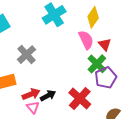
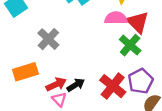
pink semicircle: (86, 40) -> (116, 18), turned -60
red triangle: (105, 44) -> (138, 22), size x1.5
purple pentagon: (106, 78) -> (141, 81), moved

